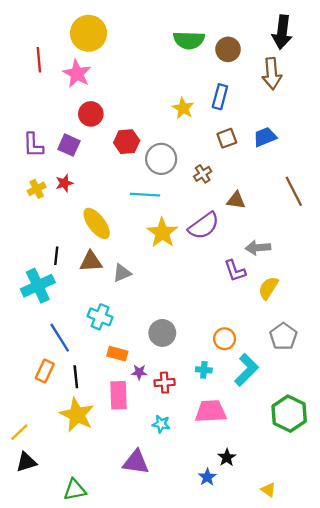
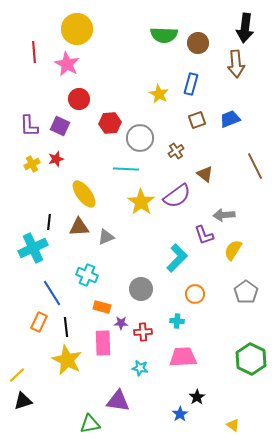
brown triangle: (236, 200) -> (205, 174), turned 30
cyan L-shape: (246, 370) -> (177, 258), moved
green triangle: (75, 490) -> (90, 424), moved

